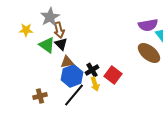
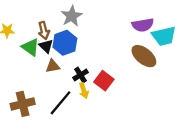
gray star: (50, 17) -> (72, 16), moved
blue hexagon: (72, 76) -> (65, 43), moved
brown cross: (40, 96) -> (23, 104), size x1.5

